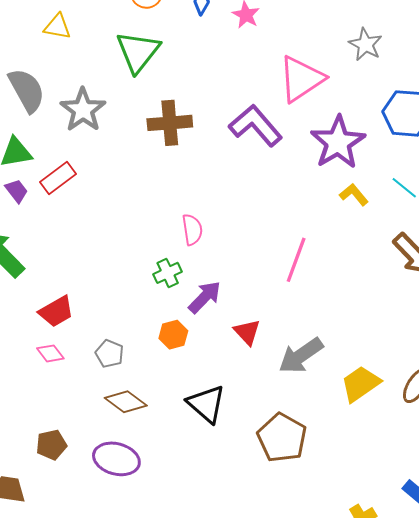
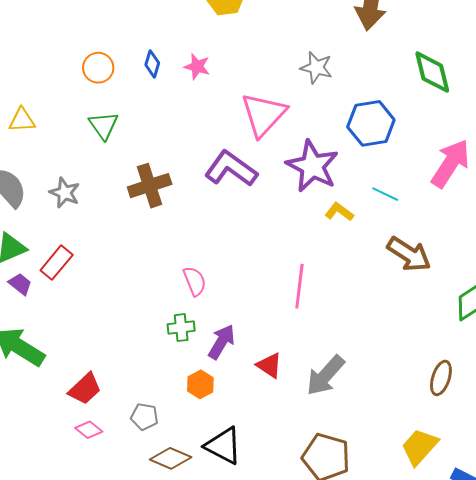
green triangle: (138, 52) -> (103, 126), size x0.7
gray star: (83, 110) -> (65, 193), size x0.7
green cross: (168, 273) -> (181, 328), turned 32
yellow trapezoid: (361, 384) -> (420, 447), moved
black triangle: (206, 404) -> (223, 446), moved

